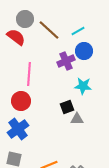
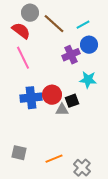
pink line: (29, 74) -> (23, 58), moved, turned -30
red circle: (21, 101) -> (52, 95), moved
gray triangle: (77, 119) -> (62, 110), moved
blue cross: (18, 129) -> (31, 98), moved, turned 30

